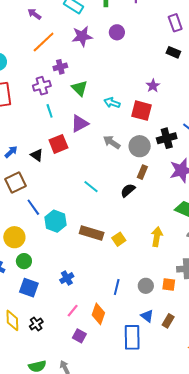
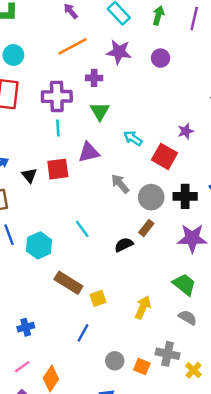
purple cross: (60, 67) -> (94, 78), moved
purple cross: (42, 86) -> (57, 96), size x1.4
cyan hexagon: (56, 221) -> (39, 245), moved
blue line: (117, 287) -> (83, 333), moved

